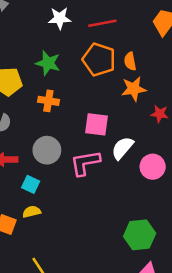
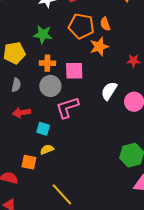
orange star: (134, 89) -> (99, 47), moved
pink square: (97, 124) -> (74, 71), moved
gray circle: (47, 150) -> (50, 86), moved
pink L-shape: (85, 163) -> (67, 108), moved

